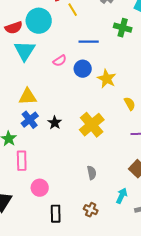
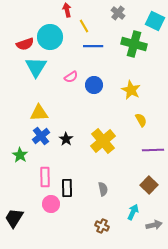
green cross: (123, 28) -> (134, 44), size x1.4
blue line: (89, 42) -> (93, 46), moved
yellow star: (107, 79) -> (131, 90), moved
pink rectangle: (22, 161) -> (45, 177), moved
black rectangle: (56, 214) -> (67, 188), moved

